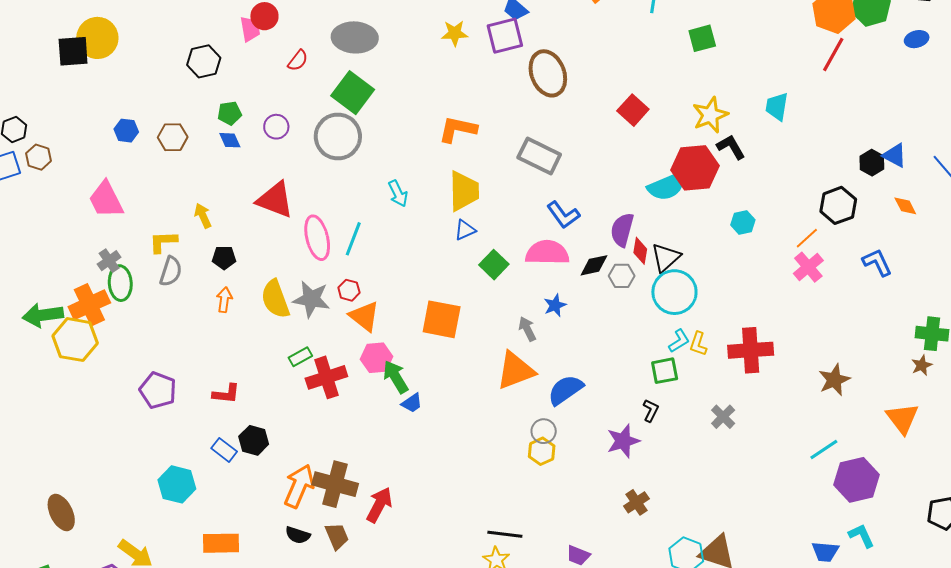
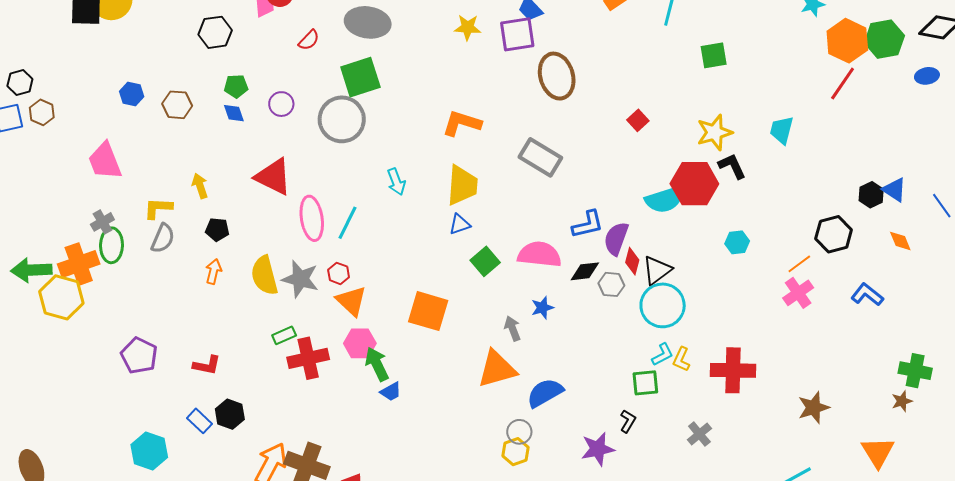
green square: (353, 93) -> (360, 77), turned 30
red square: (633, 110) -> (638, 120), size x0.7
blue L-shape: (563, 215) -> (588, 224), moved, turned -72
blue L-shape: (877, 262) -> (867, 295), turned -32

